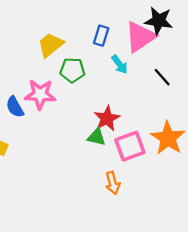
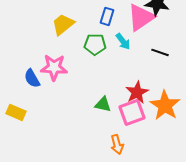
green pentagon: (72, 70) -> (95, 44), moved
black line: (162, 77) -> (160, 52), turned -30
red star: (107, 119) -> (137, 92), moved

